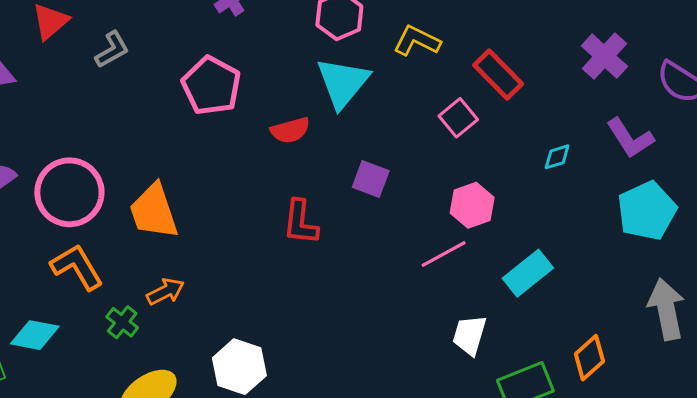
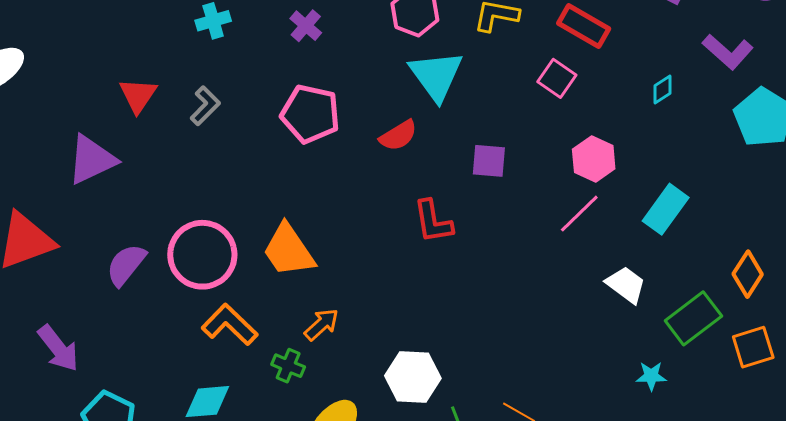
white trapezoid: (469, 335) -> (626, 285), turned 126

